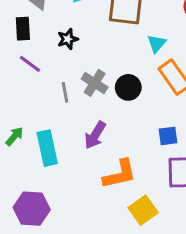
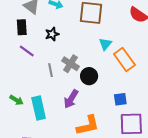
cyan triangle: (156, 44) -> (105, 44), moved
black circle: (128, 87) -> (89, 76), moved
green arrow: (14, 136) -> (16, 100), turned 80

